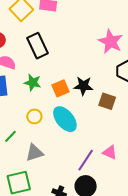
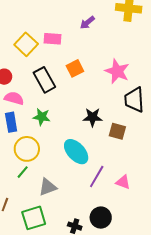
orange square: (60, 88) -> (75, 68), moved
yellow circle: (34, 116) -> (27, 149), moved, size x1.6
purple line: (86, 160) -> (97, 177), moved

